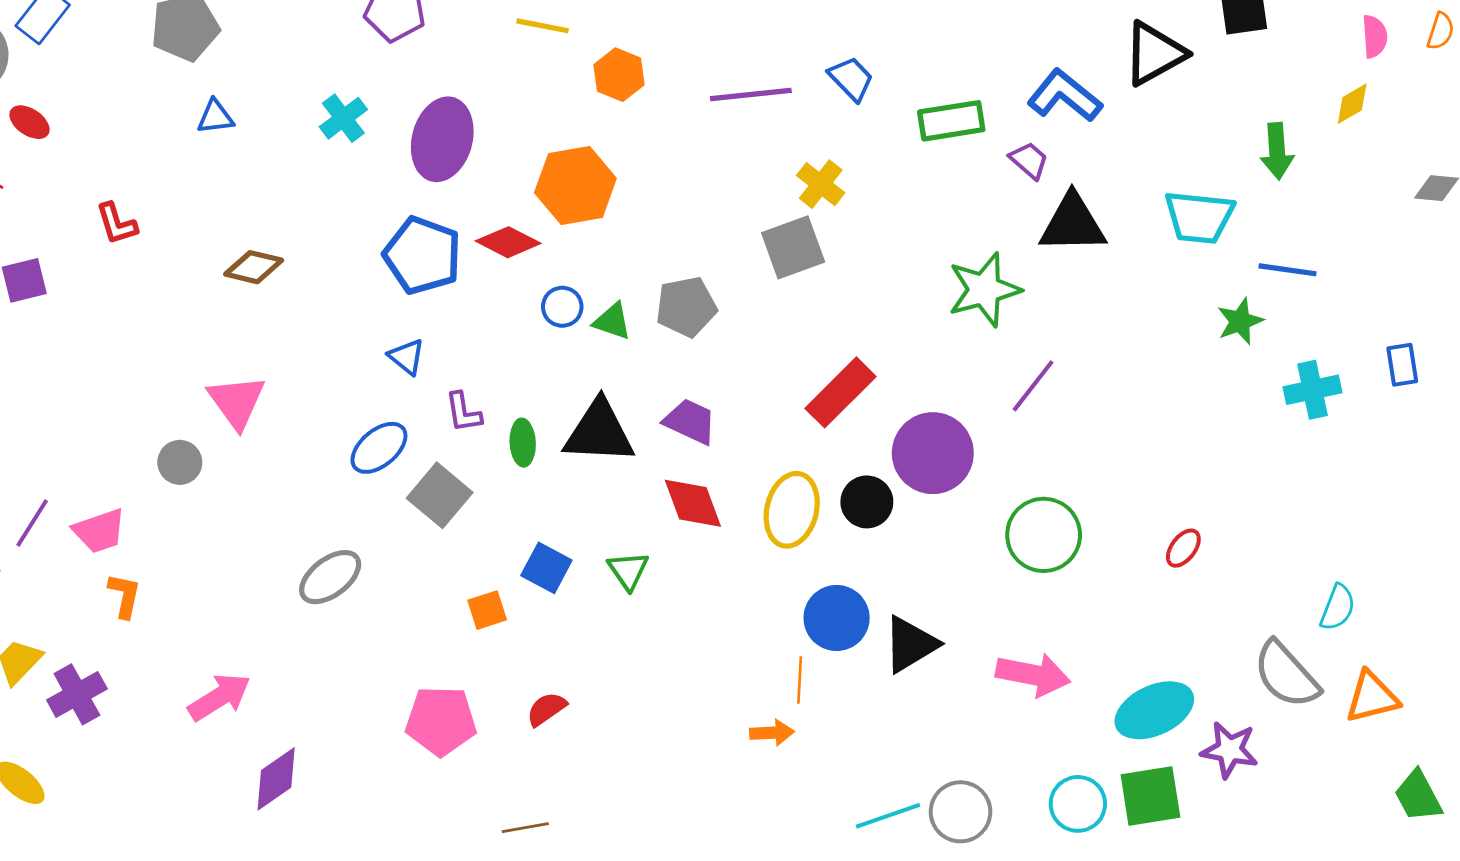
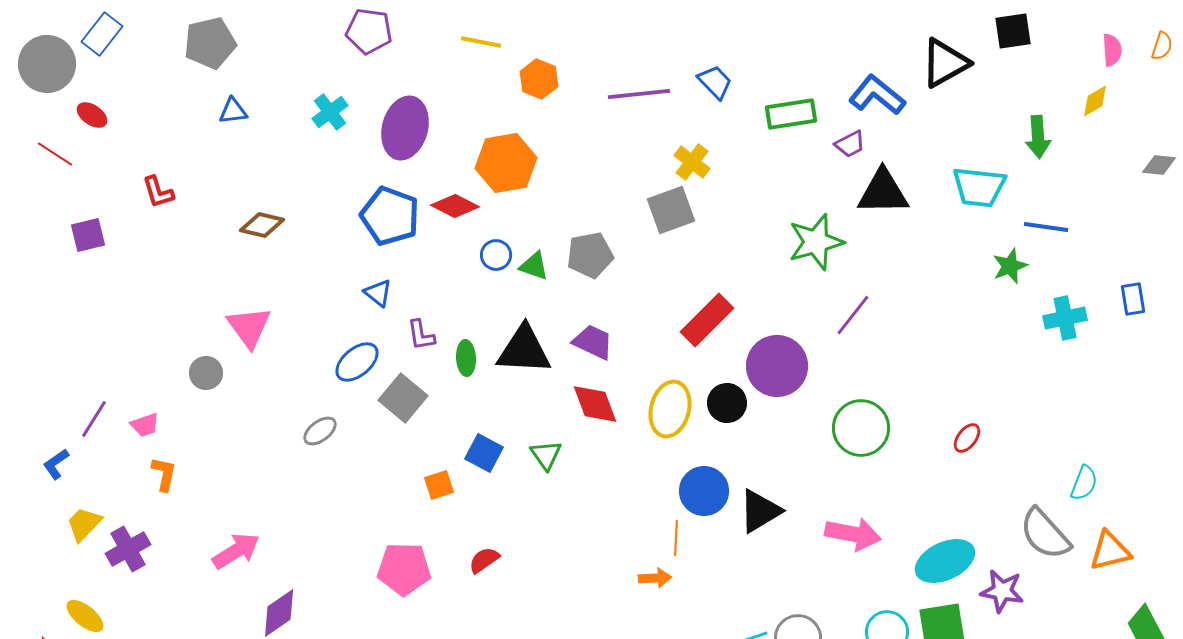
purple trapezoid: (1029, 160) -> (850, 144), turned 112
pink trapezoid: (99, 531) -> (145, 425), size x0.7
gray ellipse: (330, 577) -> (320, 431), moved, size x0.7

